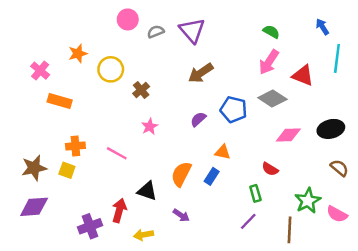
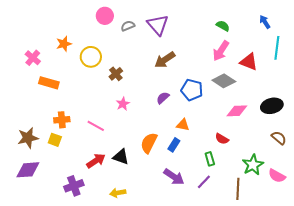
red arrow: (119, 210) -> (96, 161), moved, turned 42
purple arrow: (181, 215) -> (174, 177), moved, size x1.5

